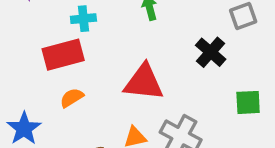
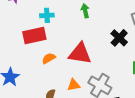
orange semicircle: (72, 98) -> (49, 58), moved

